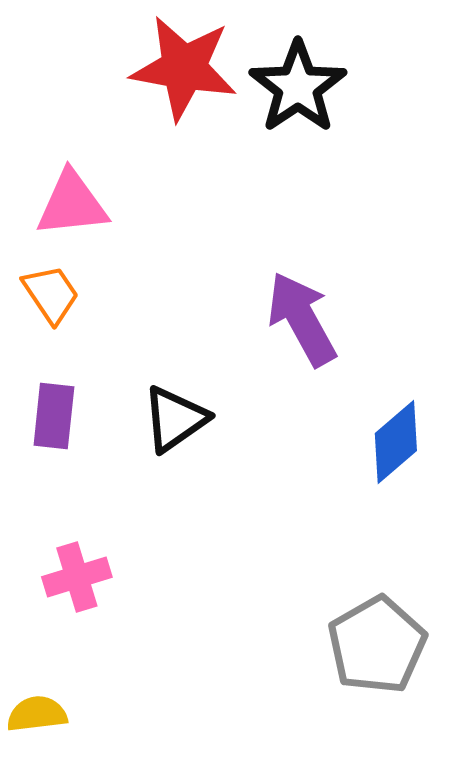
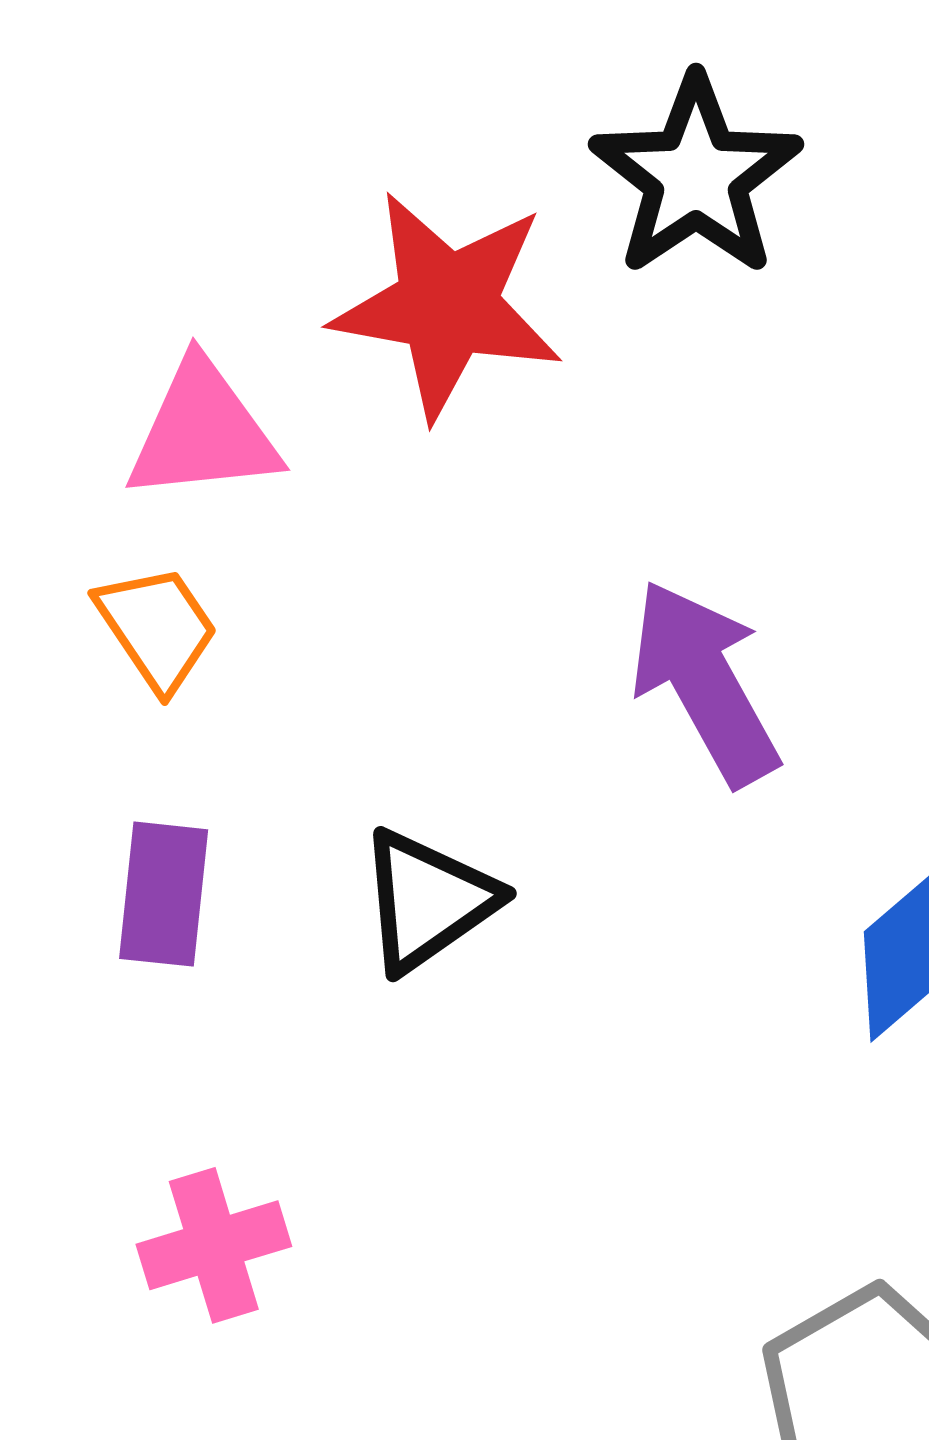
red star: (184, 68) -> (447, 305), moved

